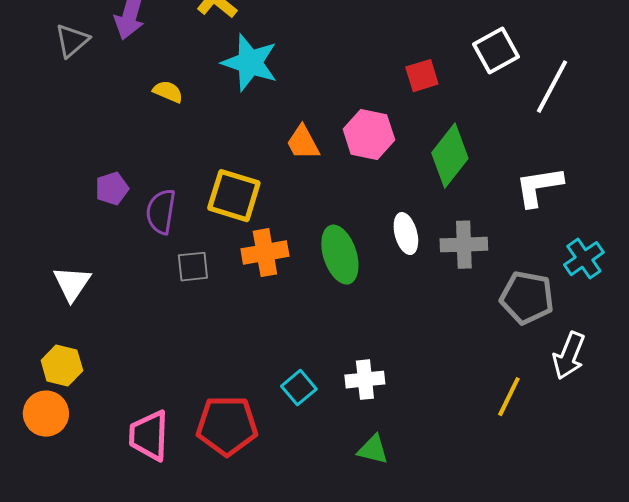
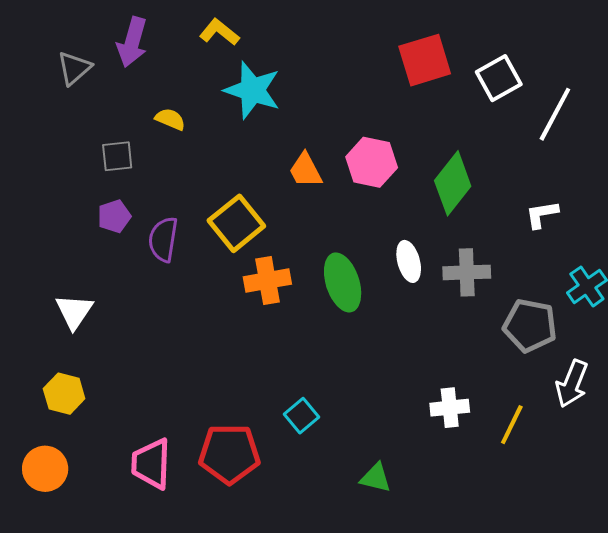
red square: (422, 76) -> (425, 60), moved, size x1.6
white L-shape: (539, 187) -> (542, 214), size x0.7
yellow square: (234, 196) -> (236, 223), turned 34
gray square: (193, 267) -> (117, 156), moved
white cross: (365, 380) -> (450, 408), moved
orange circle: (46, 414) -> (45, 469), moved

